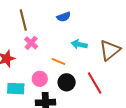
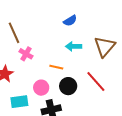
blue semicircle: (64, 17) -> (70, 21), moved

